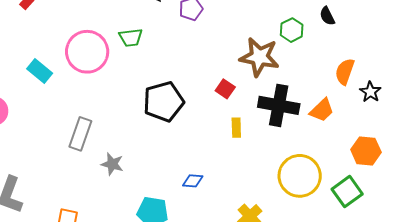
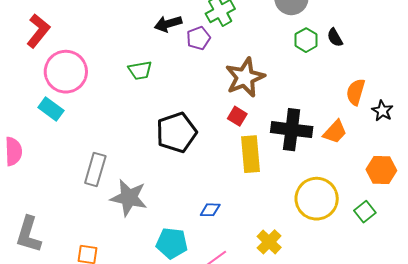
green hexagon: (292, 30) -> (306, 40), moved
pink circle: (87, 52) -> (66, 72), moved
brown star: (259, 57) -> (245, 77), moved, turned -30
yellow rectangle: (236, 128) -> (251, 154), size x1.8
gray star: (112, 164) -> (129, 198), size x1.6
green square: (347, 192) -> (365, 212), size x0.7

